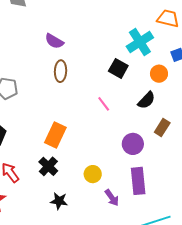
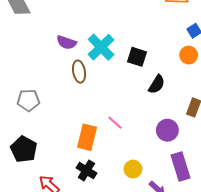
cyan cross: (140, 42) -> (101, 47), moved
orange circle: (159, 74) -> (189, 55), moved
black semicircle: (147, 100) -> (157, 84), moved
pink line: (104, 104) -> (115, 123), moved

